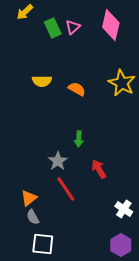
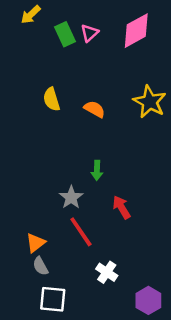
pink diamond: (111, 25) -> (136, 31), turned 48
yellow semicircle: (42, 81) -> (52, 99), turned 72
white cross: (124, 209) -> (107, 272), moved

